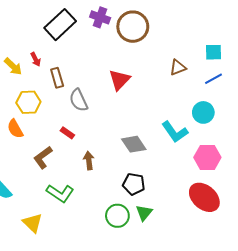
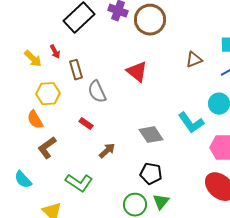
red triangle: (119, 80) -> (137, 72), turned -35
brown L-shape: (43, 157) -> (47, 148), moved
brown arrow: (89, 161) -> (107, 151), turned 54

